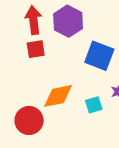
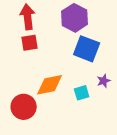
purple hexagon: (68, 21) -> (75, 18), moved

